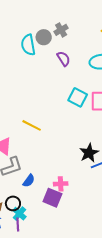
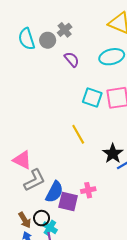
cyan semicircle: (28, 45) -> (27, 39), moved
yellow line: (32, 125) -> (78, 134), moved, turned 42
blue semicircle: (29, 181) -> (54, 192), size x1.5
purple square: (52, 198) -> (68, 202), moved

